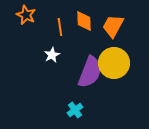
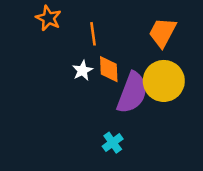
orange diamond: (84, 21) -> (109, 69), moved

